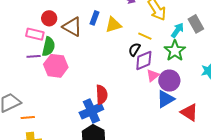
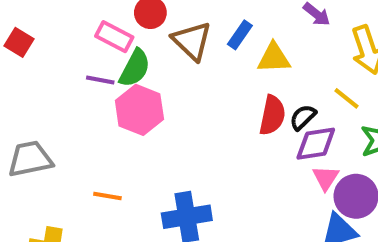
yellow line: (145, 36) -> (346, 98), moved
pink triangle: (153, 75) -> (326, 178), turned -32
red semicircle: (102, 95) -> (272, 115), moved
orange line: (28, 118) -> (107, 196), moved

